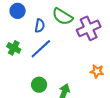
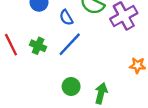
blue semicircle: (40, 26) -> (66, 17), turned 144

